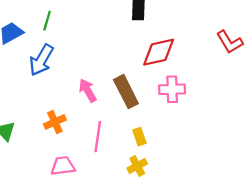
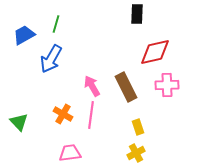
orange cross: (55, 122) -> (63, 114), turned -36
pink line: (98, 137) -> (91, 115), moved

